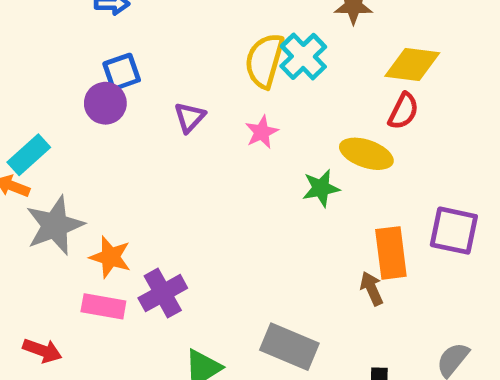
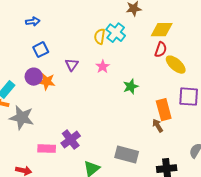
yellow semicircle: (264, 61) -> (100, 37), size x0.7
purple circle: (105, 103) -> (34, 77), moved
yellow ellipse: (366, 154) -> (176, 65), moved, turned 30
gray star: (55, 225) -> (22, 118), turned -30
orange star: (110, 257) -> (47, 82), moved

